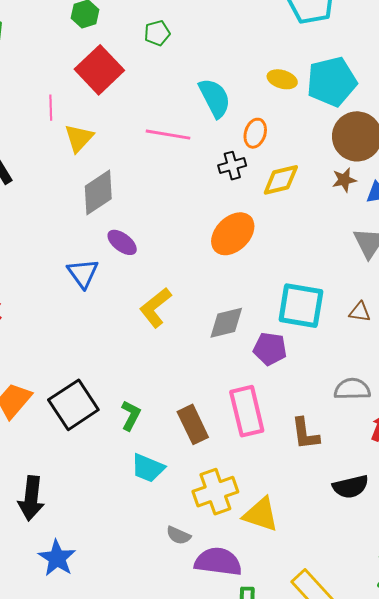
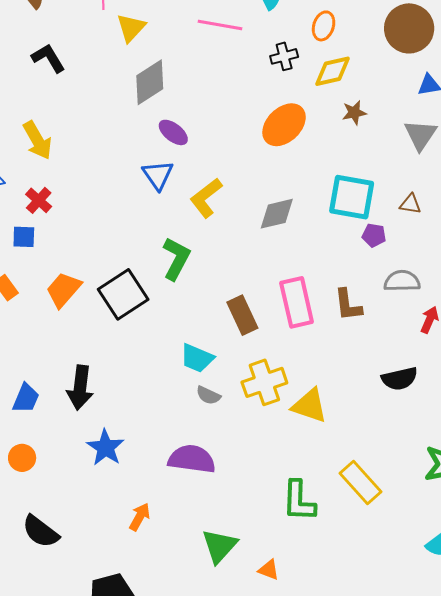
orange ellipse: (255, 133) -> (324, 26), moved
brown star: (344, 180) -> (354, 113), moved
blue triangle: (83, 273) -> (158, 175), moved
purple pentagon: (270, 349) -> (374, 235), moved, size x0.7
green L-shape: (131, 415) -> (176, 259), moved, size x1.4
brown L-shape: (305, 434) -> (348, 305), moved
gray semicircle: (178, 535) -> (208, 395), moved
purple semicircle: (218, 562) -> (192, 459), moved

